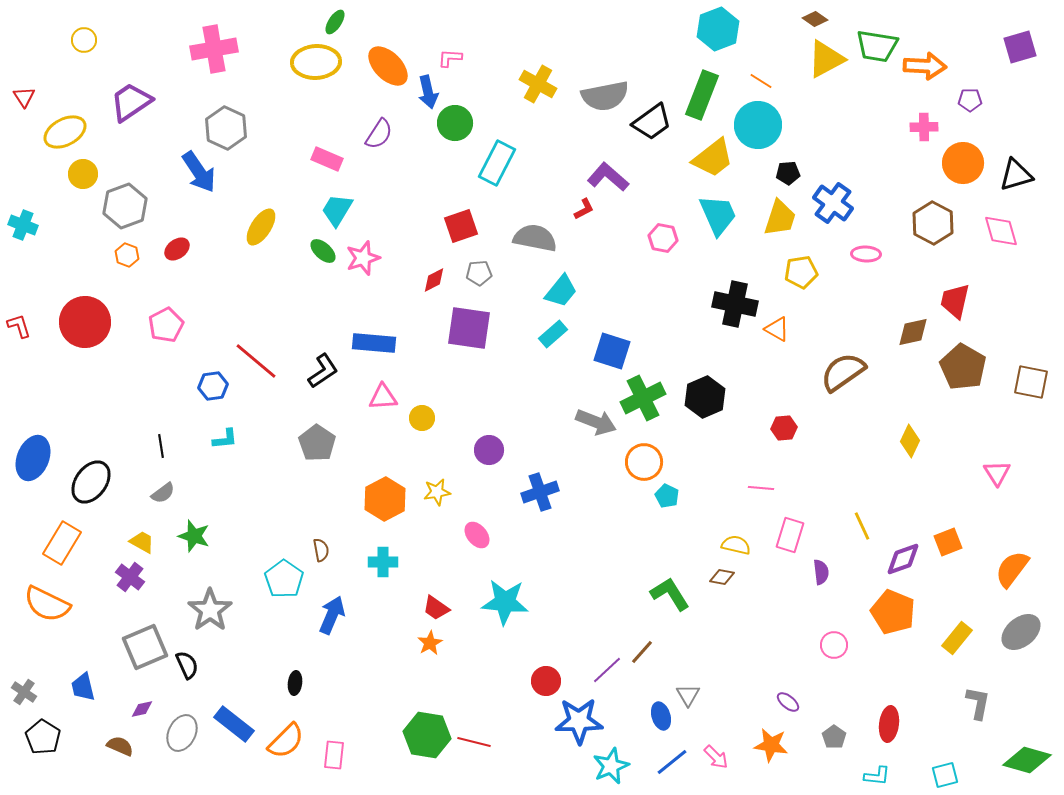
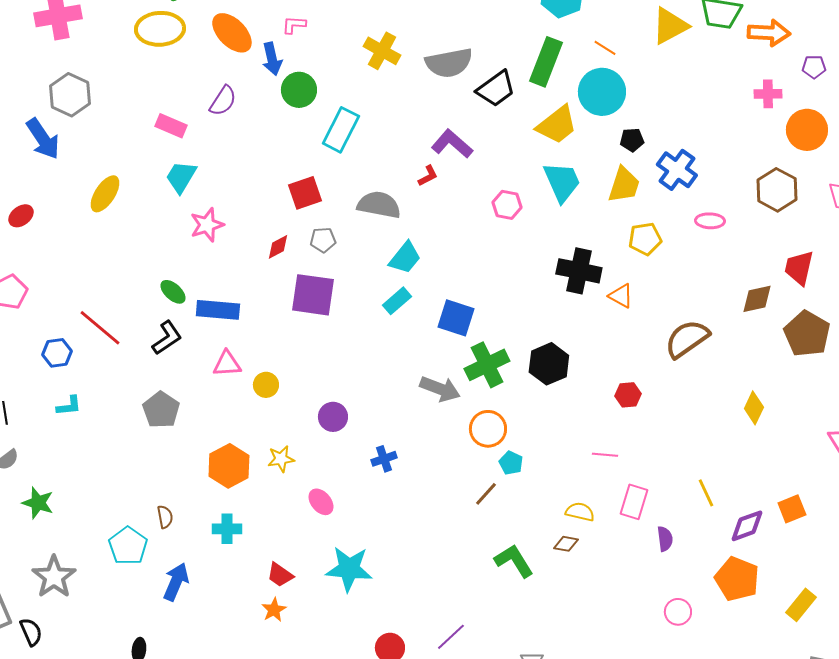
green ellipse: (323, 251) -> (173, 292), moved
blue cross: (540, 492) -> (384, 459), size x0.7
brown line: (642, 652) -> (486, 494), moved

